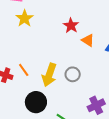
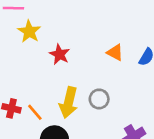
red star: (71, 26) -> (60, 54), moved
orange line: (24, 70) -> (35, 112), moved

